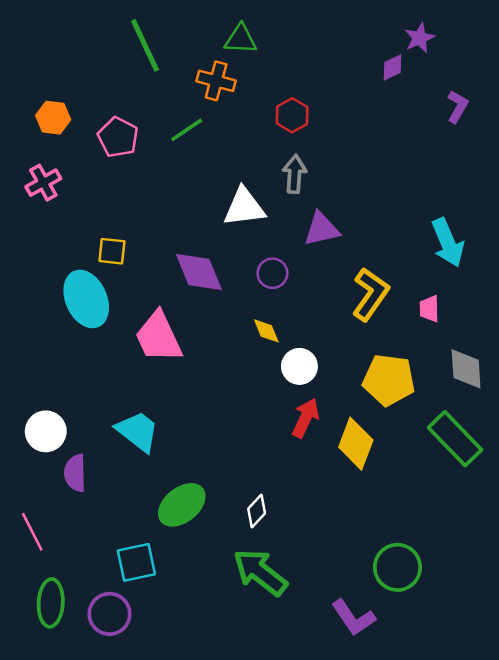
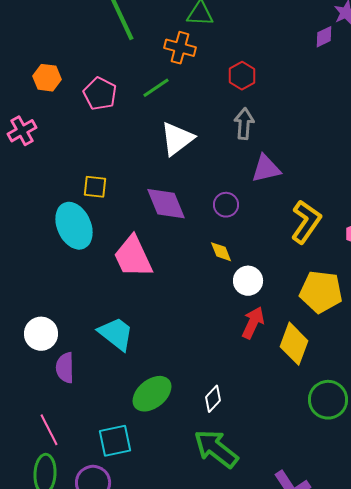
pink cross: (43, 183) -> (22, 131), moved
white triangle: (244, 207) -> (177, 139), moved, turned -30
pink line: (32, 532) -> (49, 430), moved
green circle: (397, 567) -> (328, 400), moved

